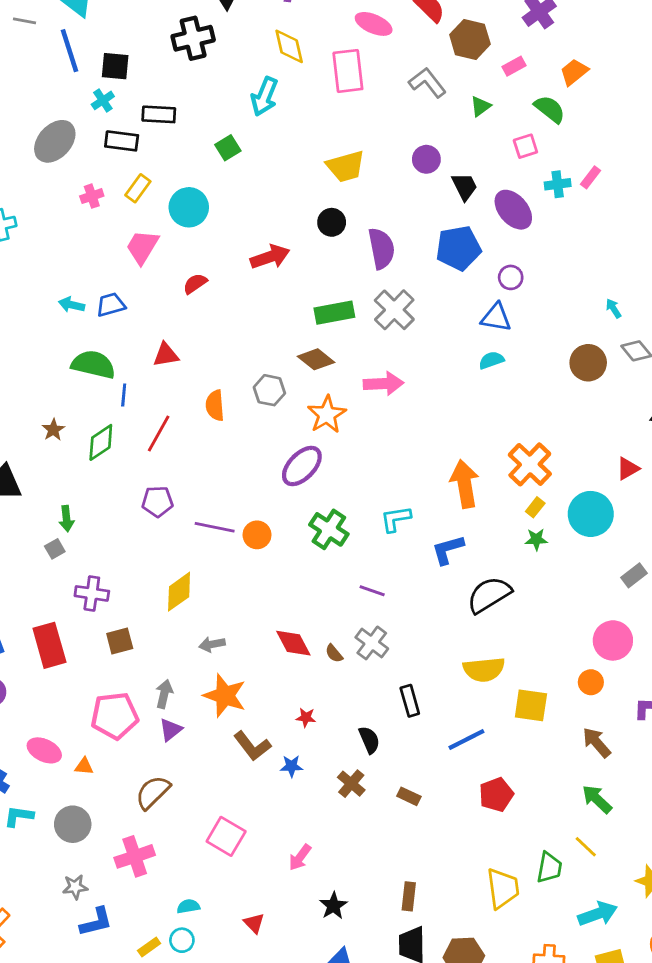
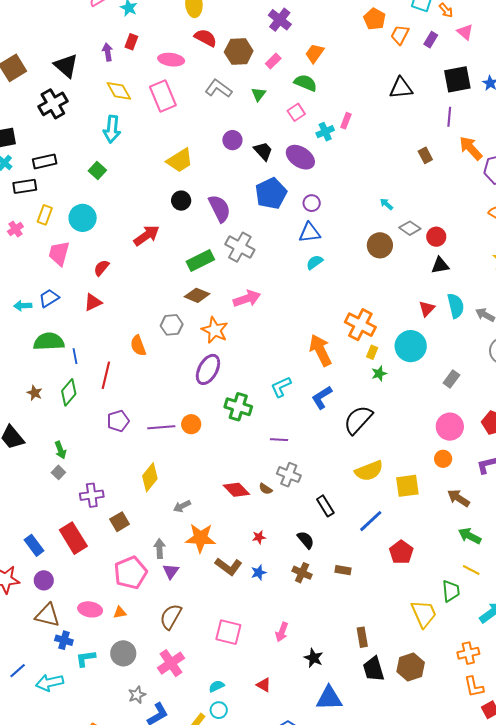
red triangle: (166, 355) -> (93, 302), moved

